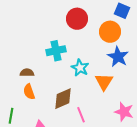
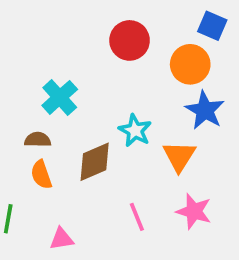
cyan cross: (56, 51) -> (60, 97), moved, turned -30
brown diamond: (63, 99) -> (95, 162), moved
pink star: (124, 112) -> (194, 211), moved

